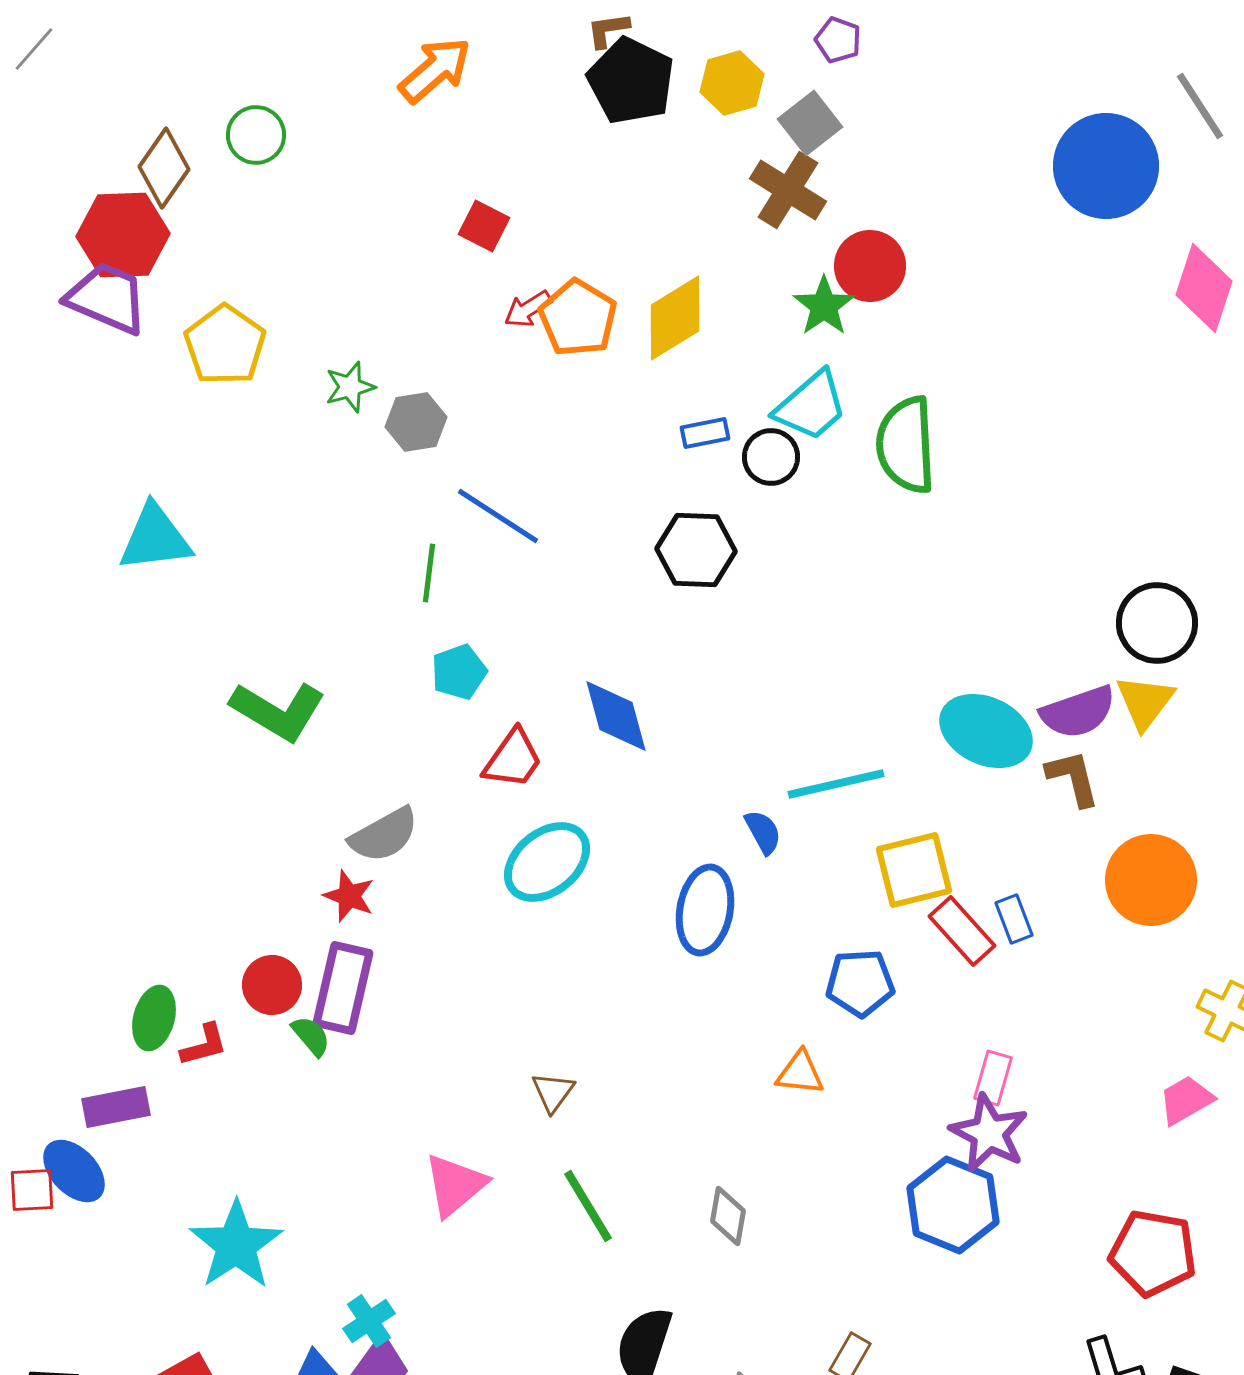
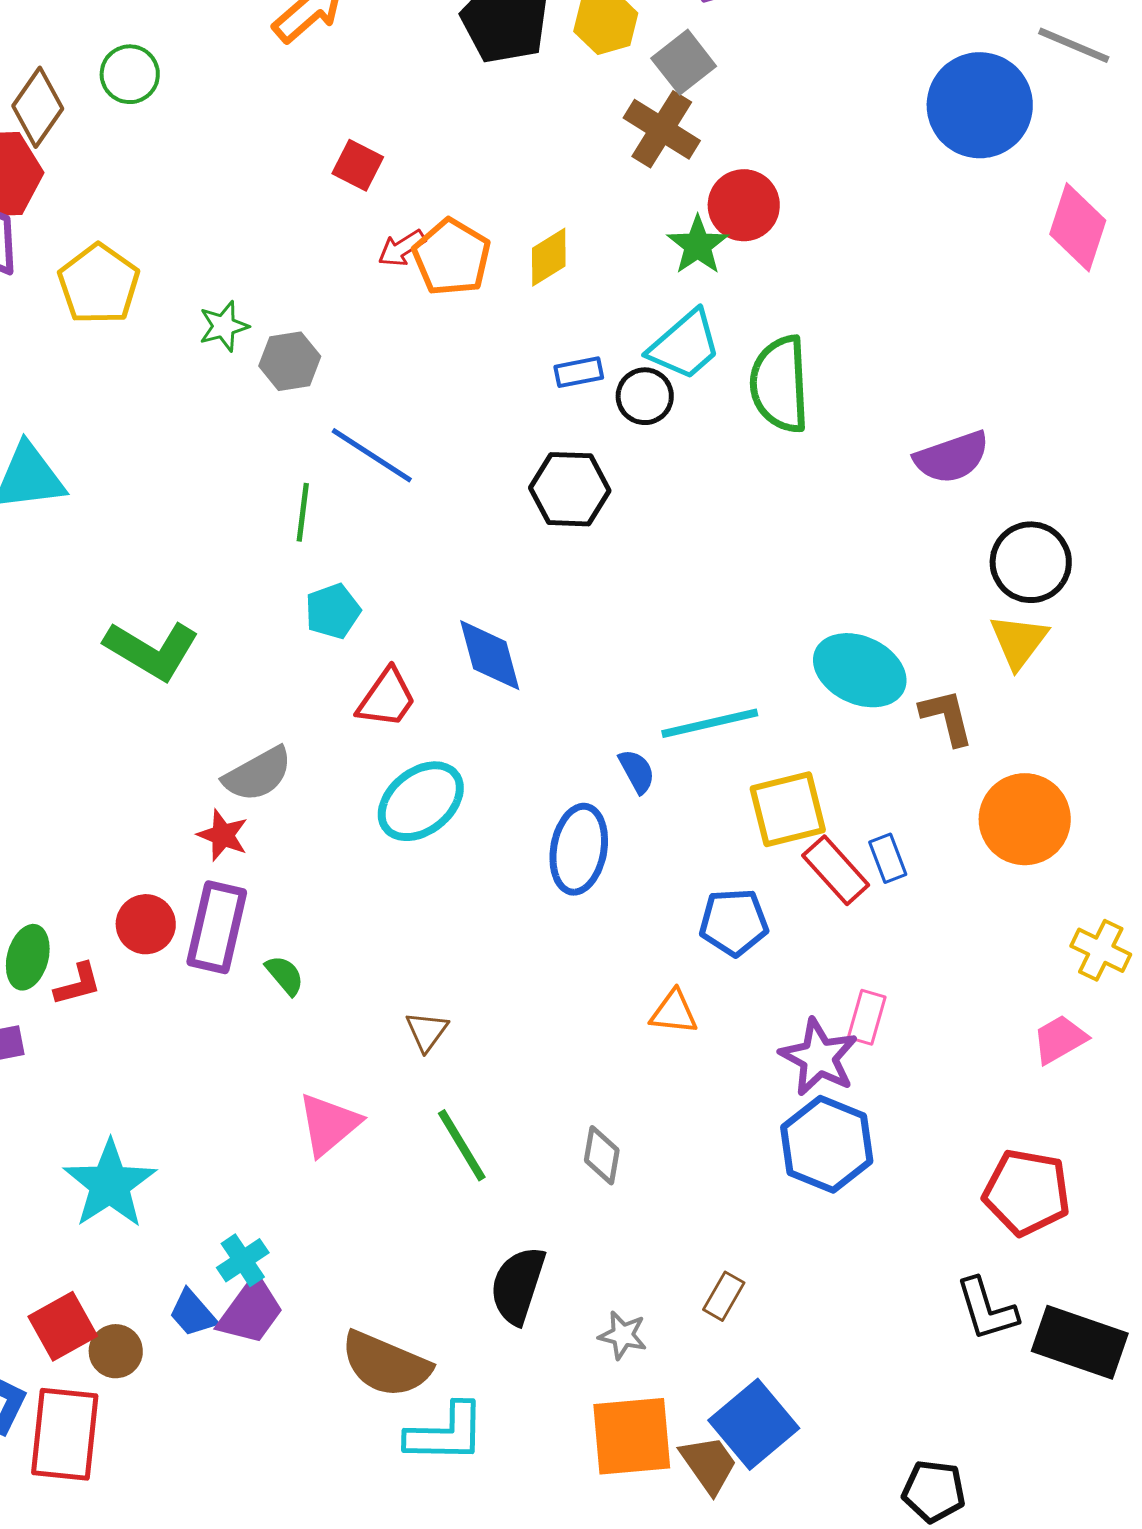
gray line: (1200, 106) -> (1074, 45), turned -34
yellow diamond: (675, 318) -> (549, 257), size x0.7
purple semicircle: (1078, 712) -> (952, 457), moved
green semicircle: (311, 1036) -> (285, 975), moved
purple star: (989, 1133) -> (819, 1057), moved

